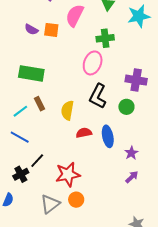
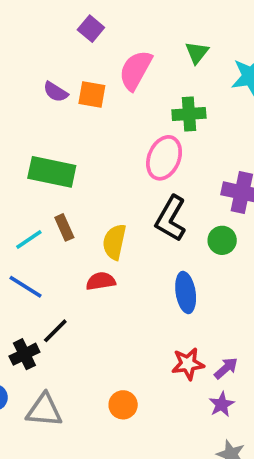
red semicircle: (84, 133) -> (101, 281), moved
purple star: (131, 153) -> (222, 404), moved
red star: (68, 174) -> (188, 364), moved, size x0.7
gray triangle: (50, 204) -> (44, 410), moved, turned 40

